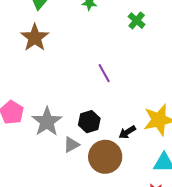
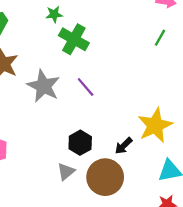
green cross: (137, 21) -> (74, 39), moved, size x1.5
gray star: (47, 122) -> (43, 86), moved

